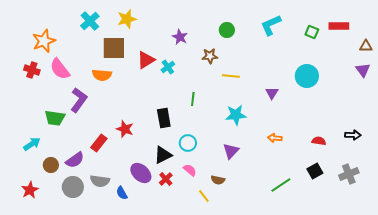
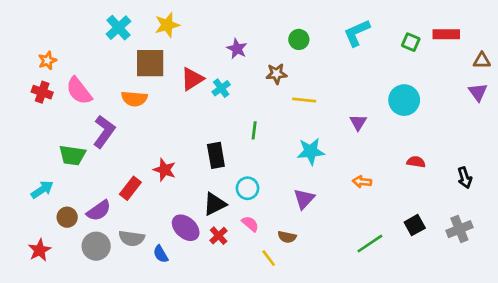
orange star: (44, 41) -> (47, 61), moved, size x0.6
black arrow: (353, 135) -> (465, 178), turned 70
red semicircle: (319, 141) -> (416, 162), moved

